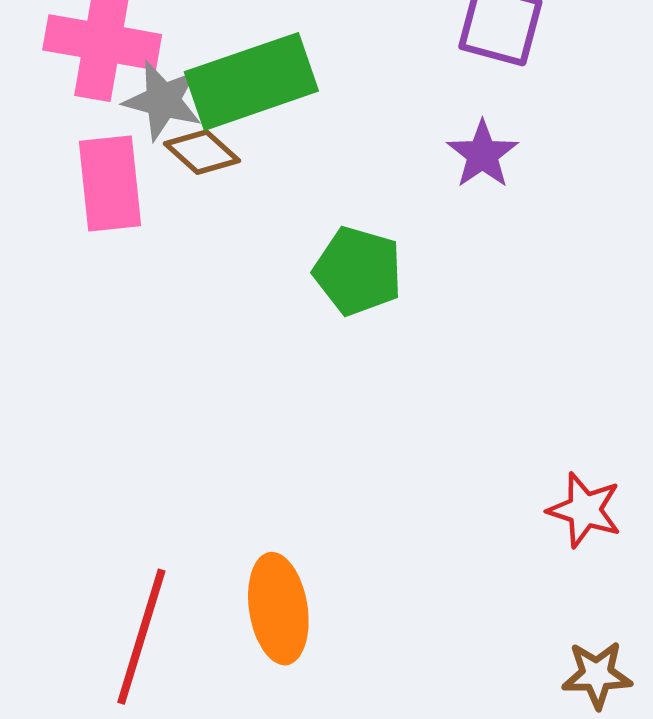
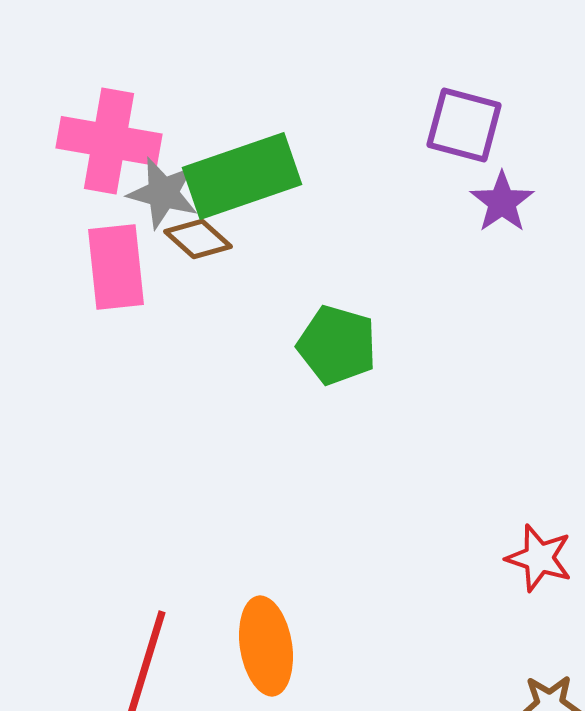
purple star: (482, 154) -> (502, 202), moved

